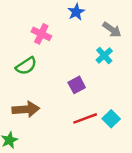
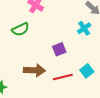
brown arrow: (26, 109) -> (34, 70), moved
cyan square: (111, 119) -> (87, 71), moved

